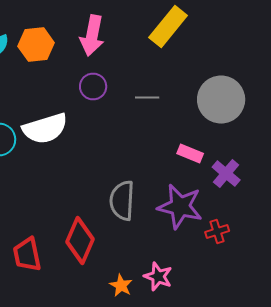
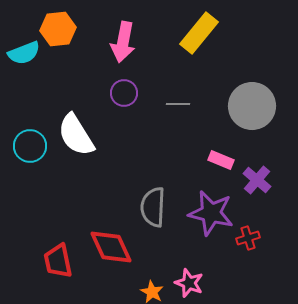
orange hexagon: (36, 44) -> (58, 29), moved
white semicircle: (45, 128) -> (76, 135), turned 75
red diamond: (80, 240) -> (111, 247), turned -48

